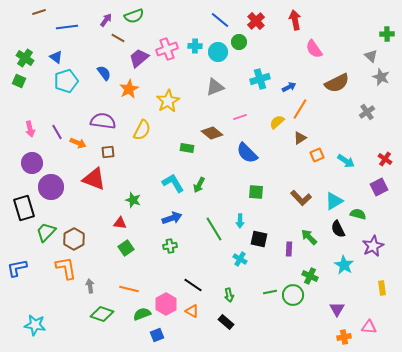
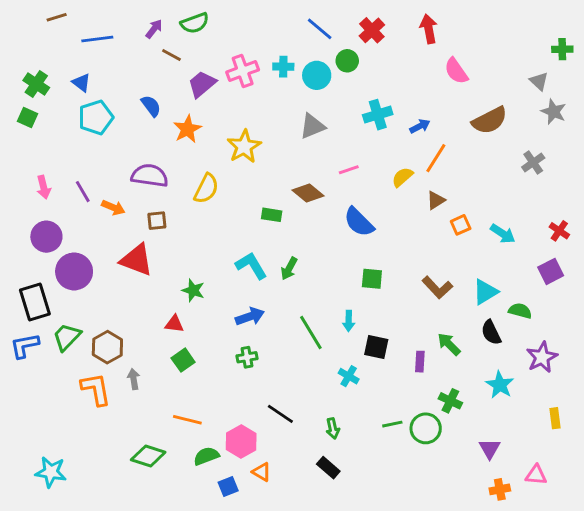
blue L-shape: (17, 268) -> (25, 346), moved
gray arrow: (90, 286) -> (134, 379), moved
orange triangle: (192, 311) -> (261, 472), moved

